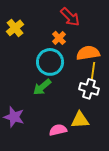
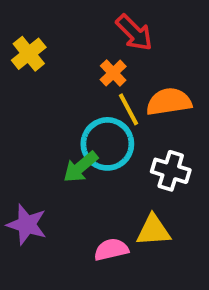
cyan circle: (50, 62) -> (107, 144), moved
yellow line: (93, 71) -> (128, 109), moved, turned -36

